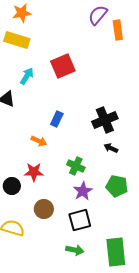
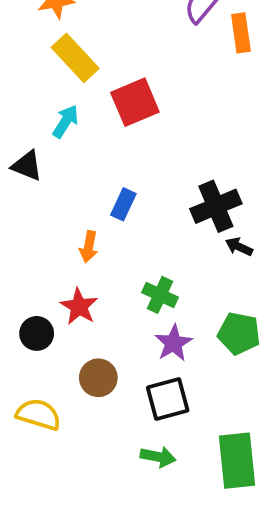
yellow rectangle: (17, 40) -> (75, 58), moved, turned 30
orange arrow: (39, 141) -> (89, 247), turned 77
black arrow: (111, 148) -> (239, 247), moved
red star: (34, 172) -> (79, 306), turned 30

